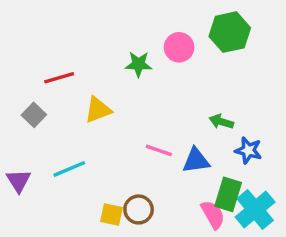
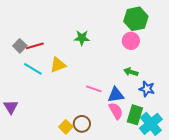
pink circle: (179, 47) -> (131, 41), moved
gray square: (34, 115) -> (20, 46), moved
cyan line: (69, 169) -> (33, 69), moved, turned 54
yellow square: (111, 215) -> (66, 127), turned 32
pink semicircle: (213, 215) -> (116, 111), moved

